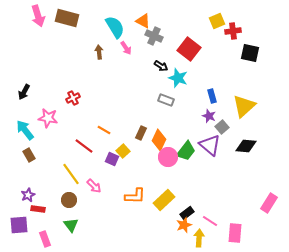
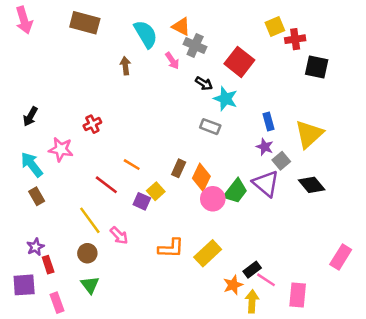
pink arrow: (38, 16) -> (24, 20), moved
pink arrow: (126, 48) -> (172, 61), moved
black diamond: (246, 146) -> (312, 185), turned 45
red rectangle: (38, 209) -> (48, 265), turned 64
black rectangle: (187, 213) -> (252, 270), moved

